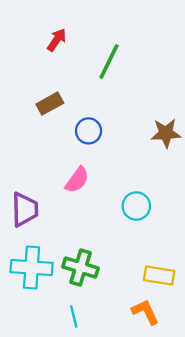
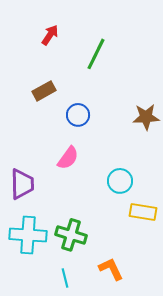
yellow rectangle: (159, 275) -> (143, 212), moved
orange L-shape: (145, 312) -> (111, 269), moved

